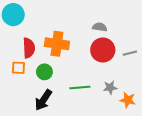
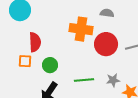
gray semicircle: (100, 27) -> (107, 13), moved
orange cross: (57, 44) -> (81, 29), moved

